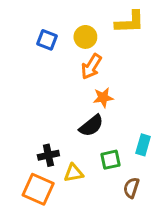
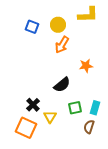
orange star: (103, 98) -> (86, 66), moved
cyan rectangle: (143, 145) -> (95, 108), moved
black cross: (48, 155) -> (33, 105), turned -32
yellow triangle: (74, 173) -> (50, 117), turned -48

